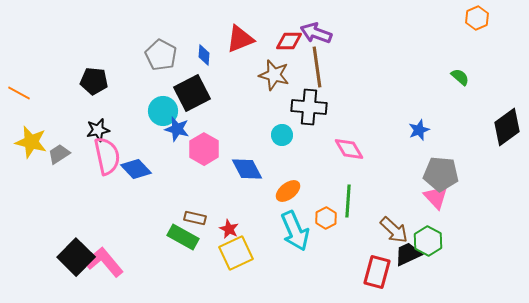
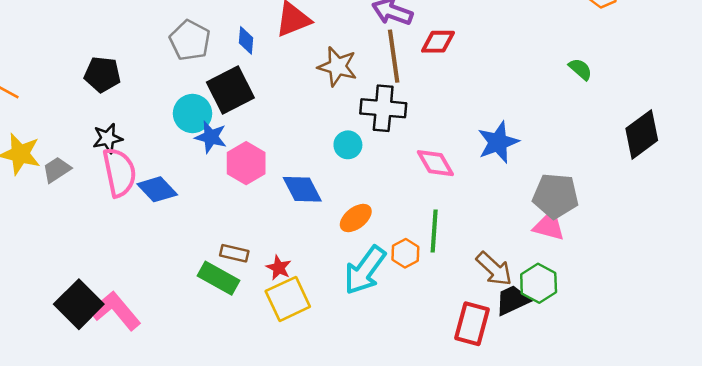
red diamond: (289, 41) -> (438, 42), moved
blue star: (419, 130) -> (498, 142), moved, size x1.5
pink triangle: (436, 197) -> (549, 226), turned -32
cyan arrow: (295, 231) -> (365, 270), turned 60

